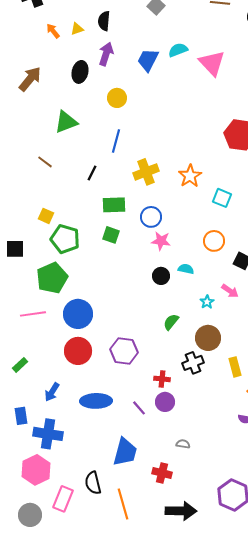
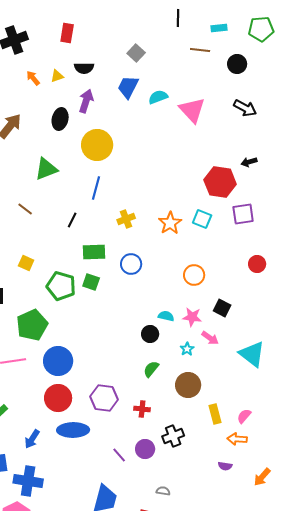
black semicircle: (104, 21) -> (84, 68), turned -96
blue trapezoid: (148, 60) -> (128, 87), moved
yellow circle: (117, 98) -> (97, 145), size x1.6
yellow cross: (146, 172) -> (126, 219), size x0.7
cyan square: (222, 198) -> (202, 219), moved
green pentagon: (65, 239) -> (61, 286), moved
pink star: (161, 241) -> (192, 317), moved
orange circle: (214, 241) -> (194, 275), moved
black circle: (161, 276) -> (150, 334), moved
black cross: (193, 363) -> (173, 436), moved
red cross: (162, 379) -> (142, 409), moved
blue ellipse: (96, 401) -> (73, 430), moved

